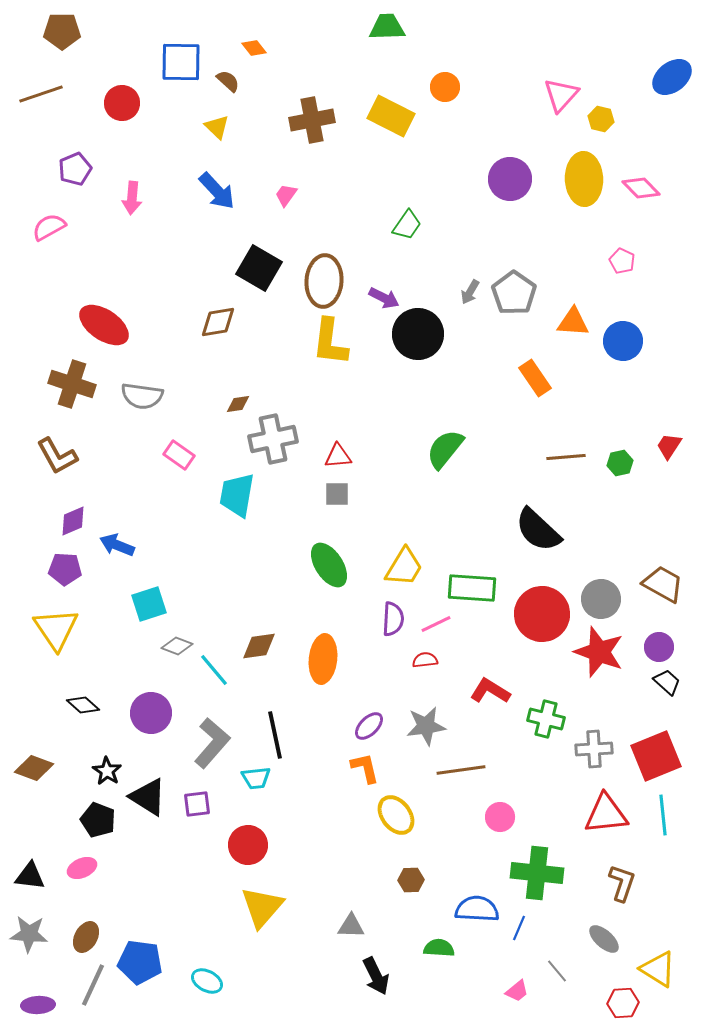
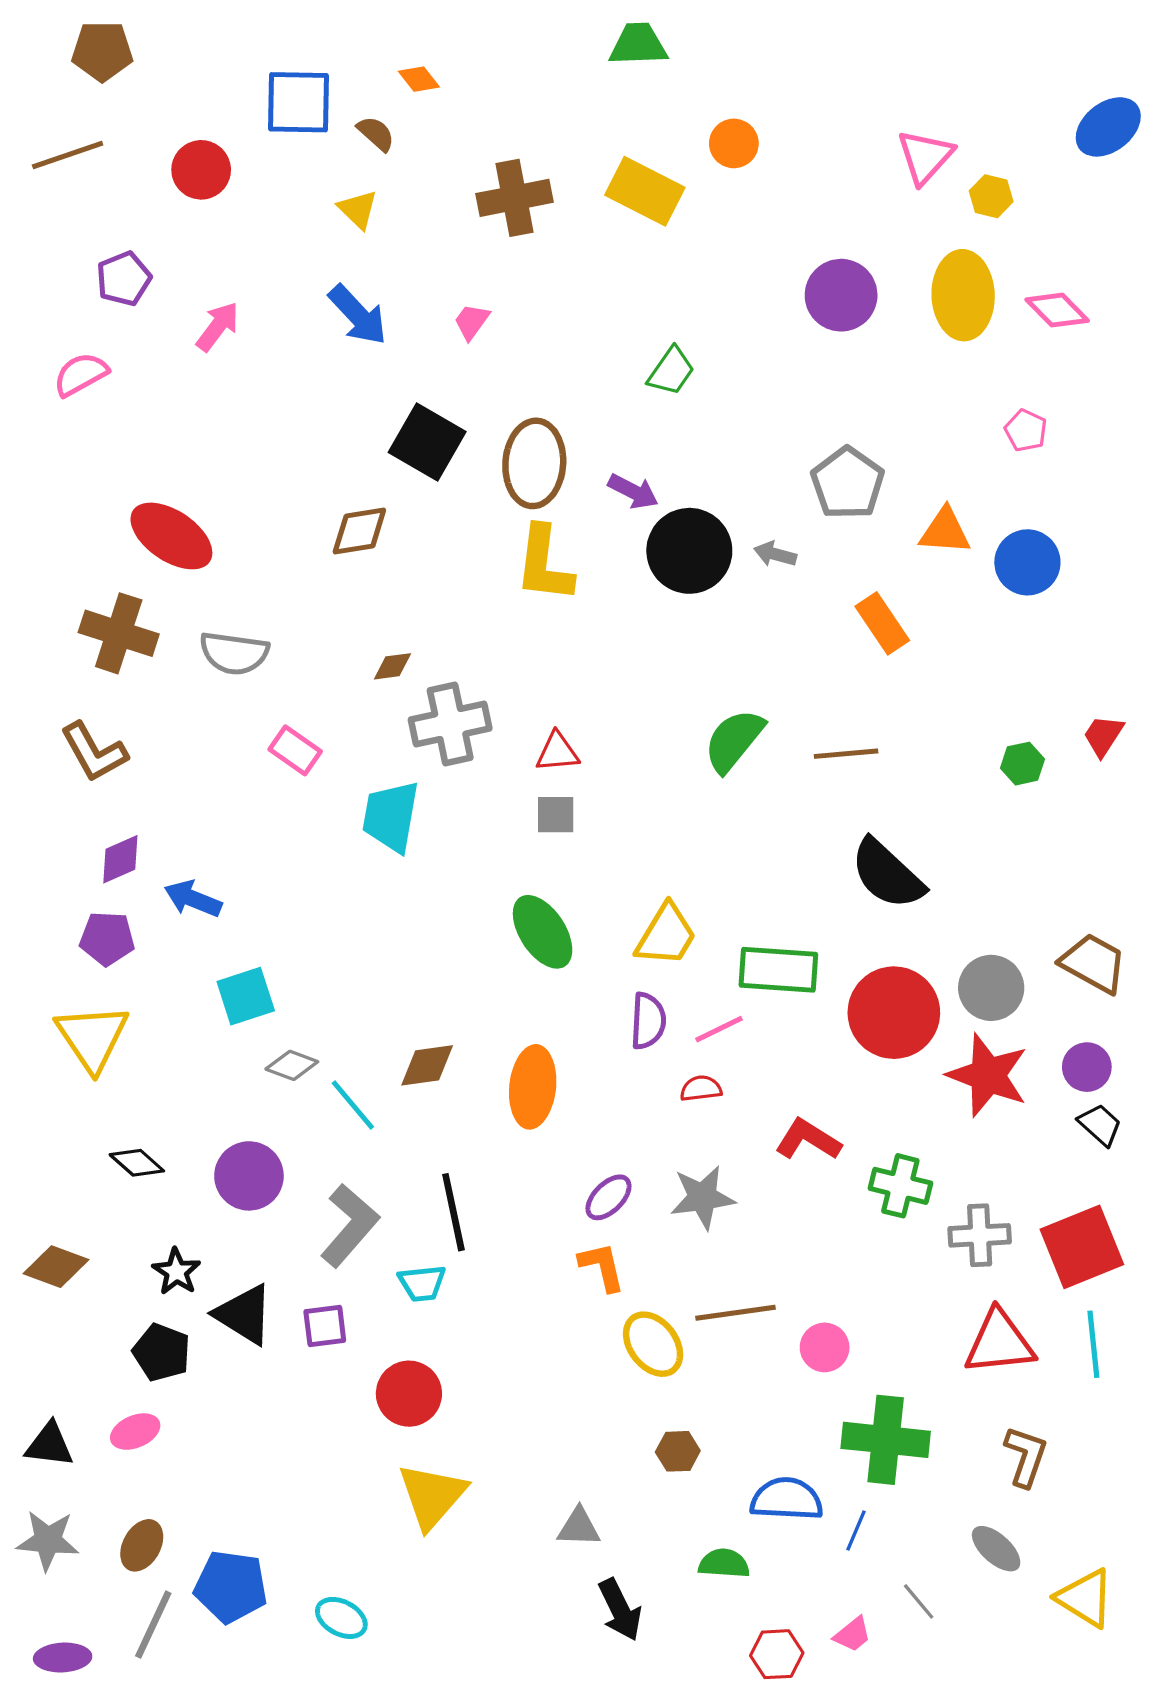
pink arrow: (132, 198) -> (218, 327), turned -148
gray arrow: (470, 292) -> (775, 554), moved, turned 75
brown line: (566, 457) -> (846, 754), moved
brown line: (461, 770) -> (736, 1313), moved
red hexagon: (623, 1003) -> (777, 1654), moved

